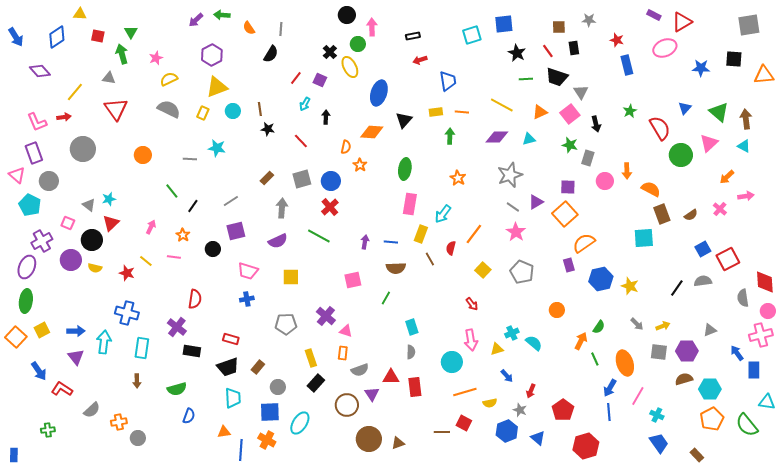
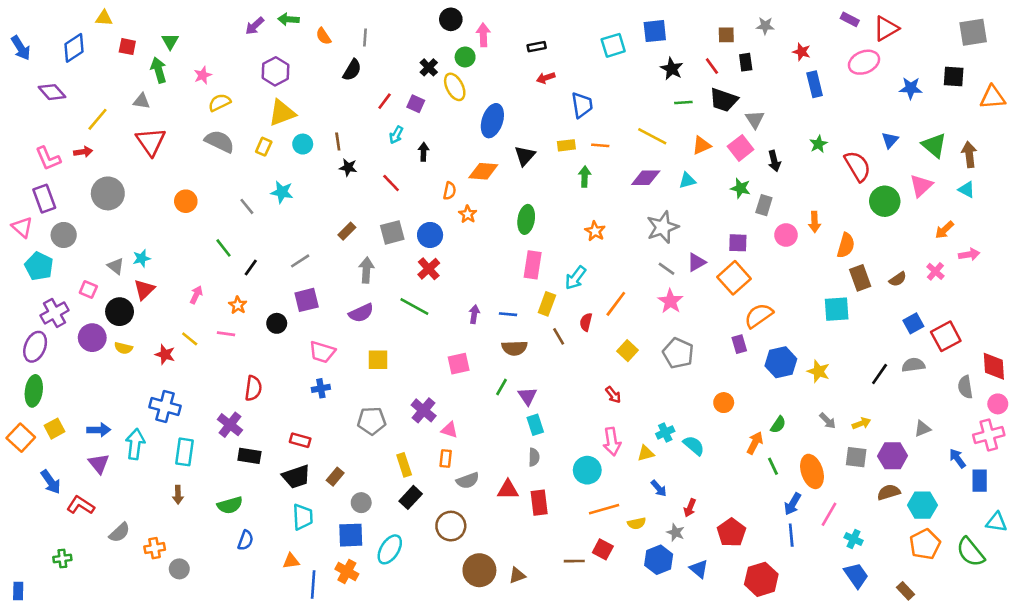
gray line: (190, 159) -> (247, 206), turned 48
orange semicircle: (651, 189) -> (846, 245), turned 78
purple triangle: (372, 394) -> (527, 396), moved

